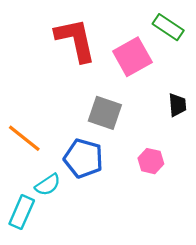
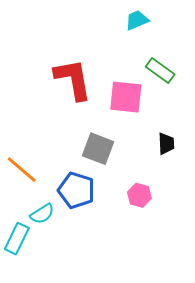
pink square: (132, 57) -> (126, 97), turned 33

